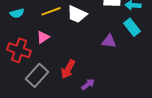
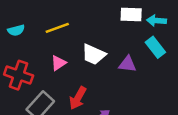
white trapezoid: (77, 14) -> (94, 54), moved
pink triangle: (43, 37) -> (58, 63), moved

